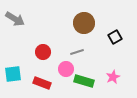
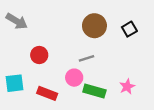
black square: (115, 37) -> (129, 29), moved
red circle: (43, 52) -> (39, 55), moved

